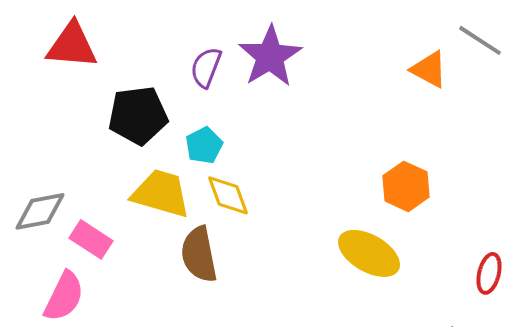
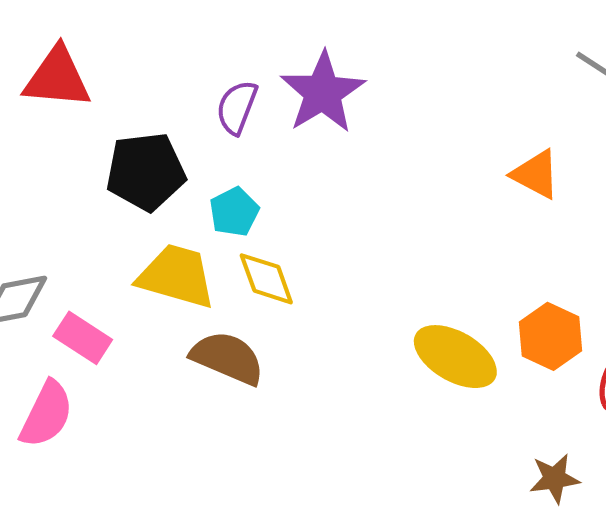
orange triangle: (429, 69) -> (536, 174), moved
orange hexagon: (406, 186) -> (551, 336), moved
brown semicircle: (199, 254) -> (227, 358), turned 124

